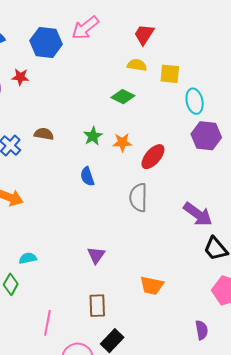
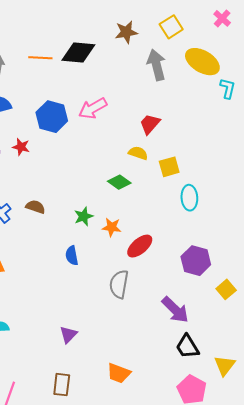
yellow square: (170, 74) -> (169, 167), turned -30
purple hexagon: (206, 136) -> (196, 261), moved

